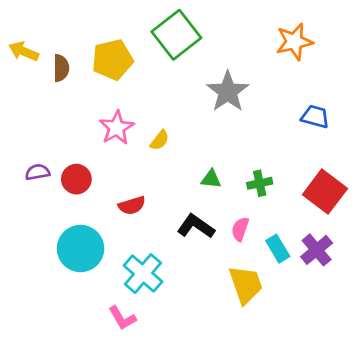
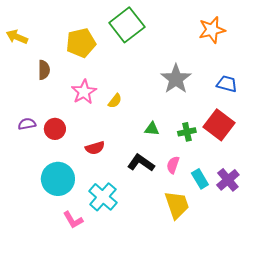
brown semicircle: (61, 68) -> (44, 70), moved
gray star: (228, 92) -> (176, 79), moved
red square: (325, 192) -> (219, 125), moved
pink L-shape: (122, 318) -> (73, 220), moved

